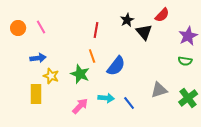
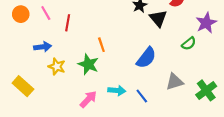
red line: (96, 30) -> (68, 23), moved
green semicircle: (185, 61) -> (189, 44), moved, turned -48
blue semicircle: (116, 66) -> (146, 58), moved
yellow rectangle: (36, 94) -> (23, 86), moved, turned -48

